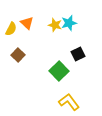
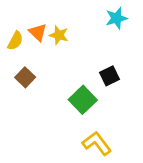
cyan star: (69, 23) -> (116, 18), moved
yellow star: (55, 25) -> (59, 35), moved

